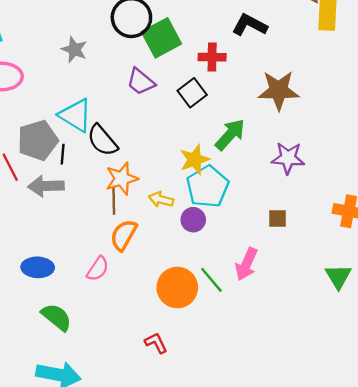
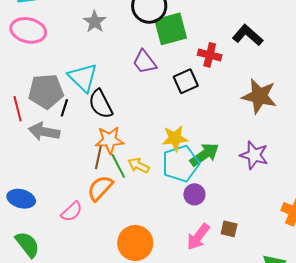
green arrow: (230, 135) -> (204, 155), moved
brown square: (277, 219) -> (229, 229), moved
purple circle: (193, 220) -> (194, 194), moved
green line: (211, 280) -> (118, 166), moved

